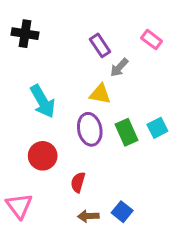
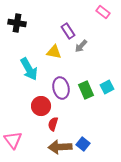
pink rectangle: (152, 40) -> (103, 12), moved
yellow triangle: (100, 94) -> (54, 52), moved
red circle: (43, 156) -> (41, 106), moved
brown arrow: (88, 216) -> (60, 147), size x1.6

